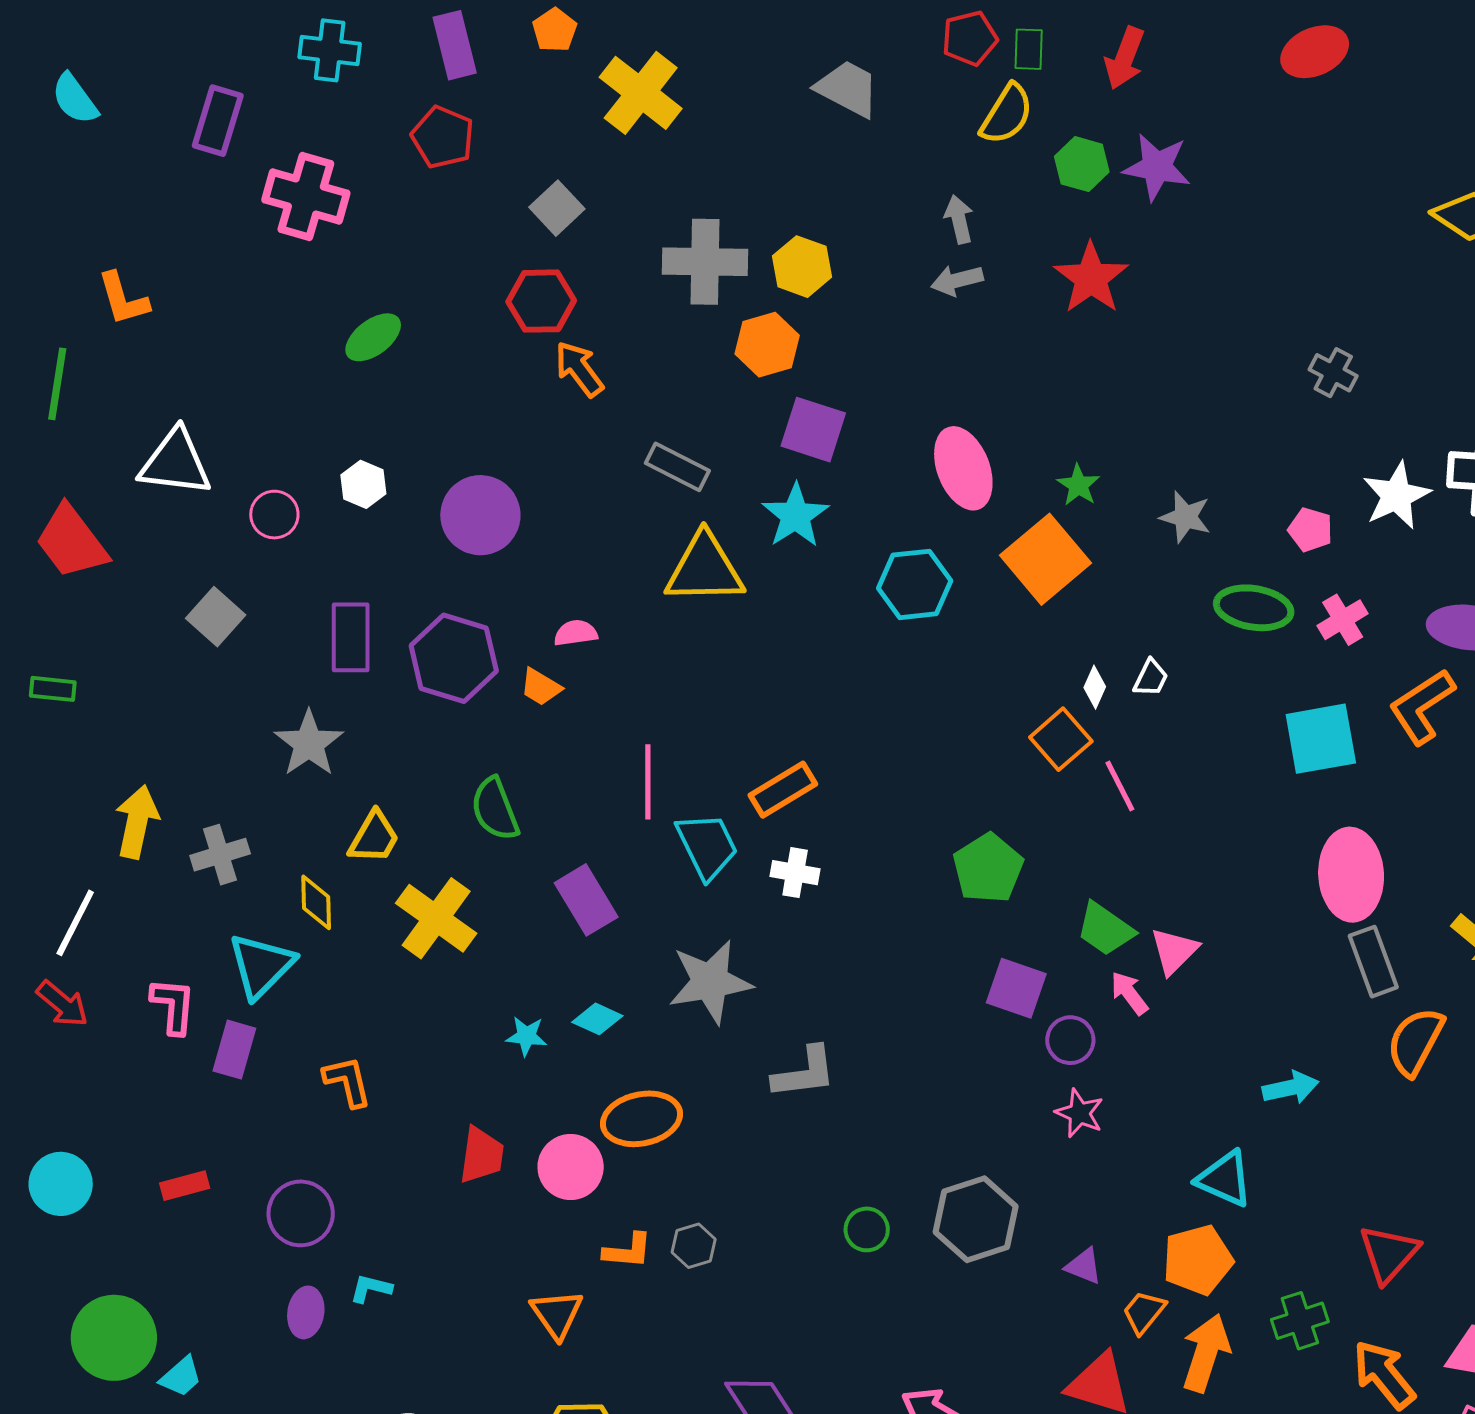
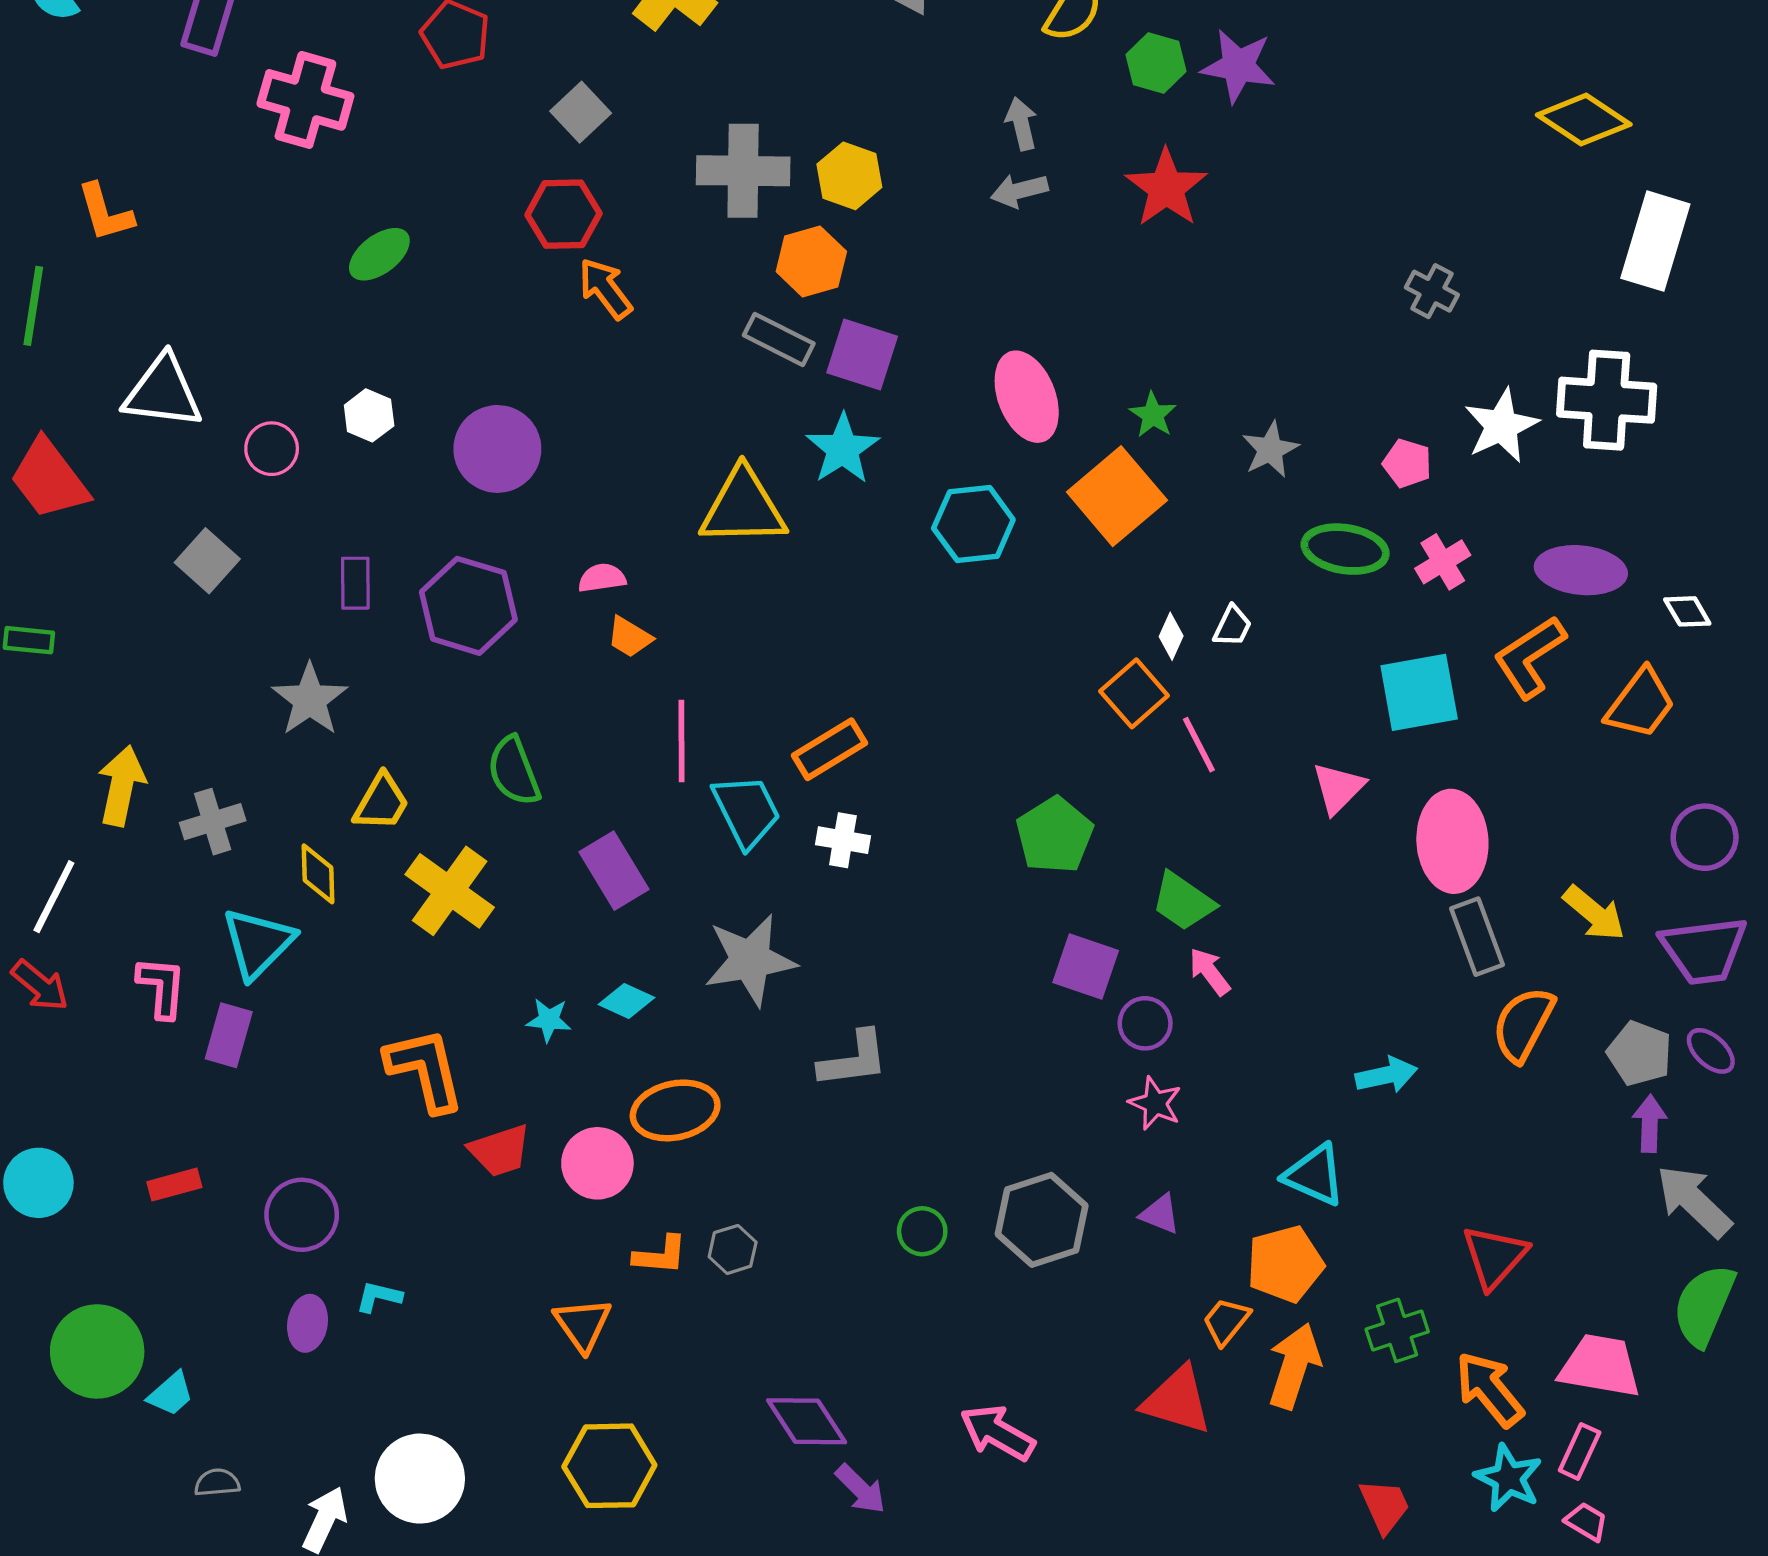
gray rectangle: (677, 467) -> (779, 339), moved
gray star: (1185, 517) -> (1270, 450), turned 30
purple rectangle: (351, 637) -> (355, 583), size x0.7
orange trapezoid: (541, 687) -> (630, 637), moved
pink triangle: (1174, 951) -> (1338, 788), moved
orange L-shape: (347, 1081) -> (425, 1070), moved, size x1.5
red trapezoid: (482, 1155) -> (500, 1151), turned 64
purple triangle: (1084, 1266) -> (1160, 1214), moved

